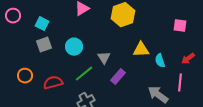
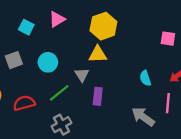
cyan square: (42, 24) -> (26, 27), moved
yellow triangle: (141, 50) -> (98, 54), moved
purple rectangle: (118, 77) -> (98, 96), turned -35

